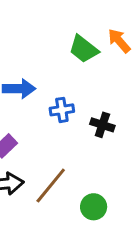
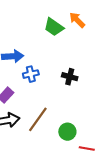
blue cross: (62, 110) -> (31, 74), moved

